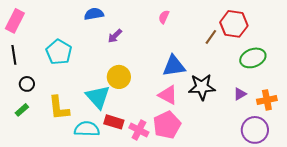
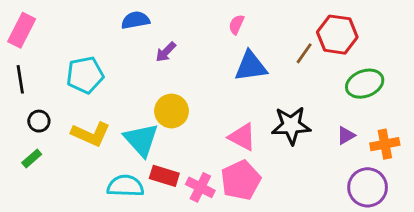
cyan pentagon: (59, 52) -> (85, 75), turned 30
blue triangle: (174, 66) -> (251, 66), moved
yellow L-shape: (59, 108) -> (91, 134), moved, turned -60

